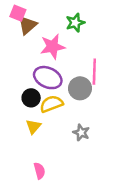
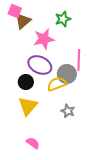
yellow semicircle: (51, 104) -> (57, 84), moved
yellow triangle: (33, 127) -> (28, 106), size x1.5
pink semicircle: (39, 171) -> (33, 143), turned -40

